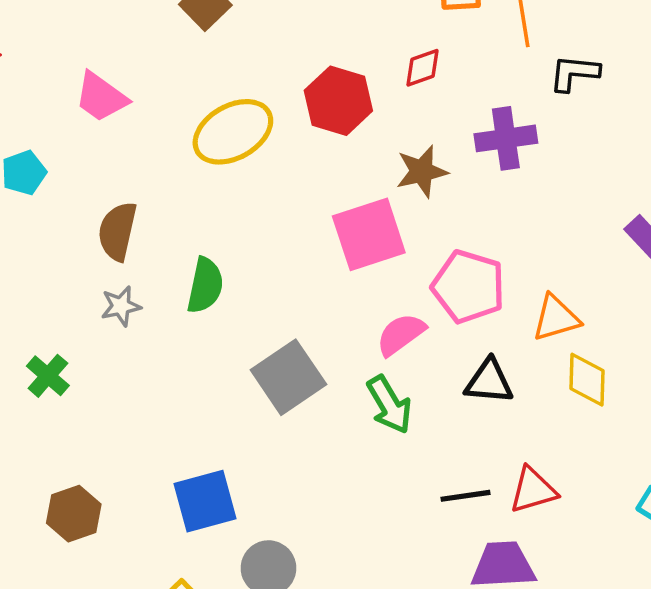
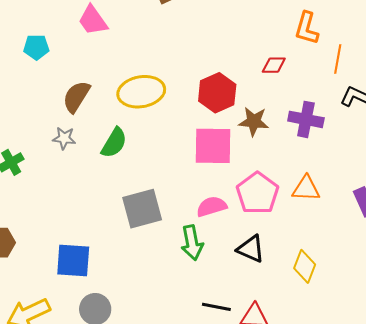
red hexagon: (338, 101) -> (217, 93), moved
yellow ellipse: (233, 132) -> (141, 92), moved
orange triangle: (556, 318) -> (306, 188), moved

